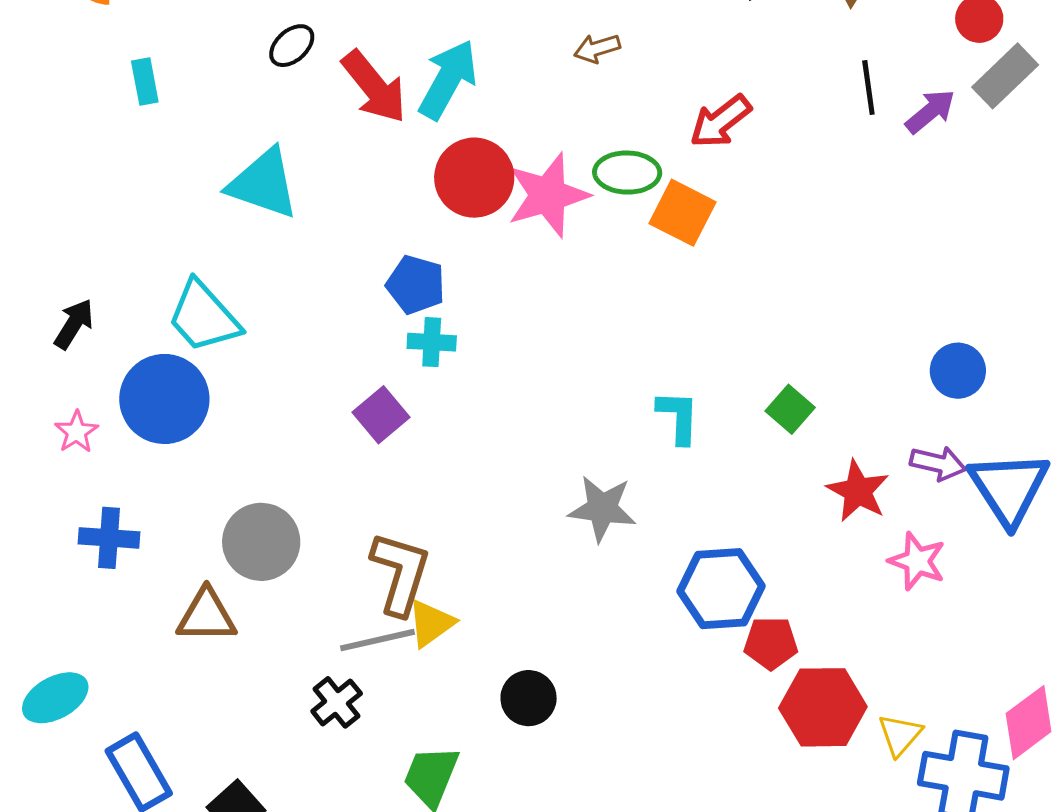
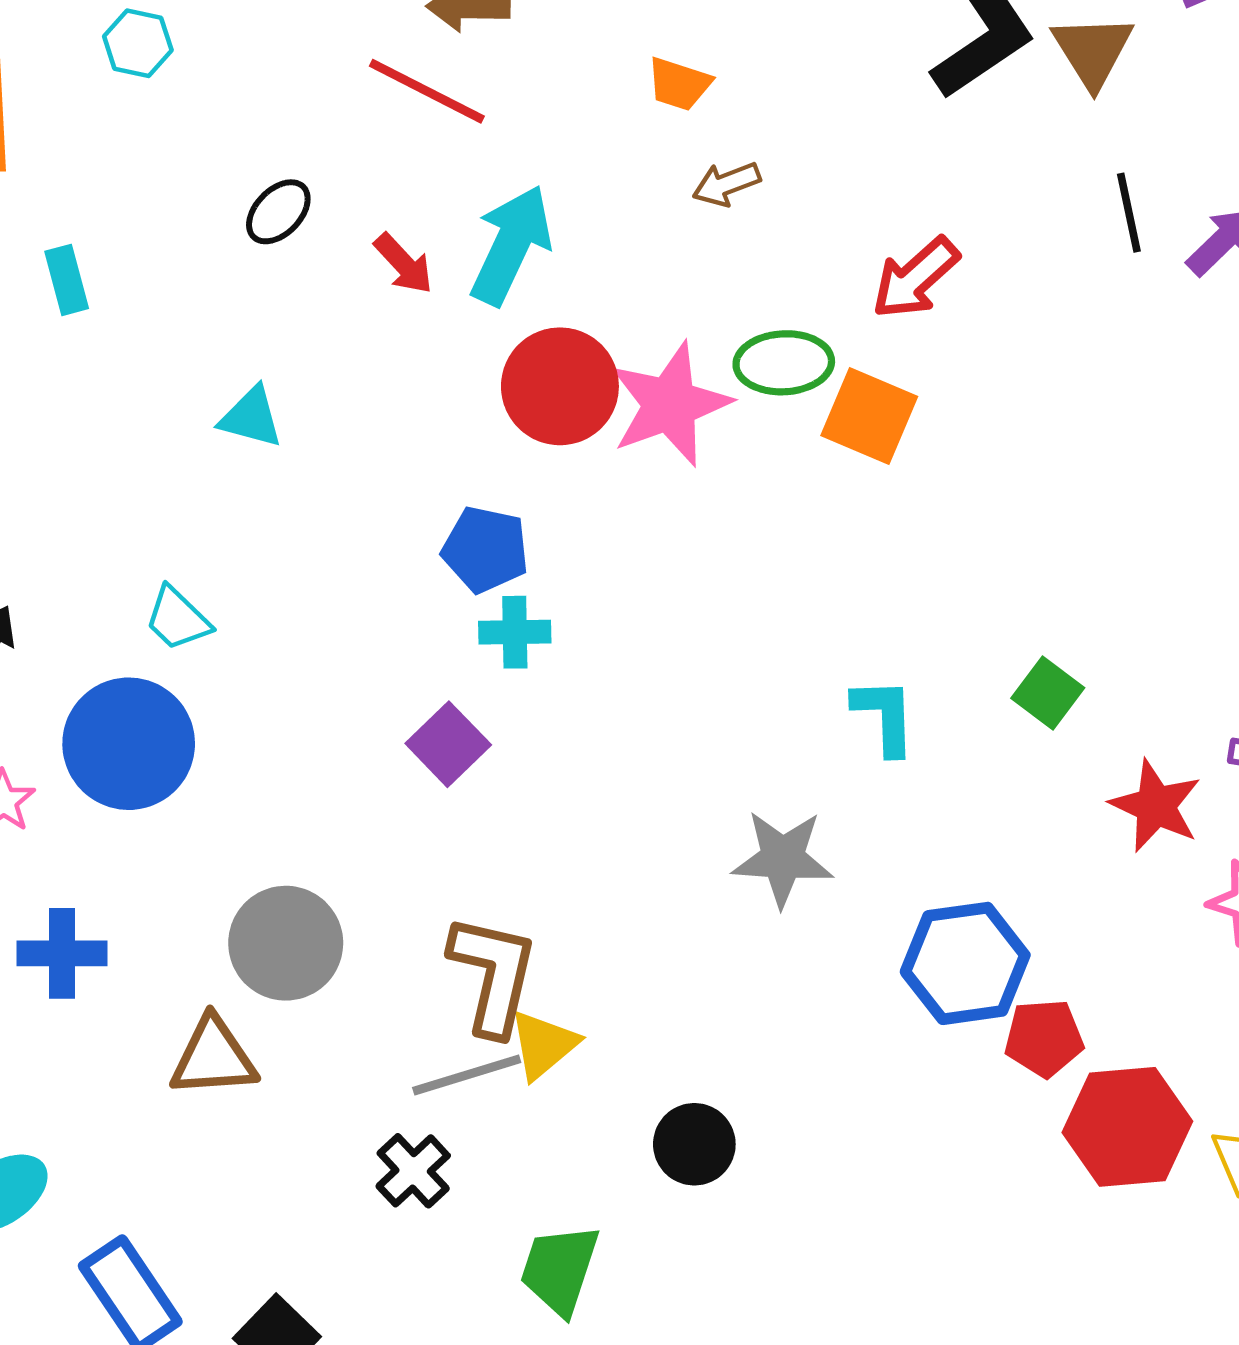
red arrow: (374, 87) -> (404, 264), size x0.6
cyan triangle: (263, 184) -> (251, 417), size x0.6
cyan trapezoid: (204, 317) -> (178, 619), size x0.6

